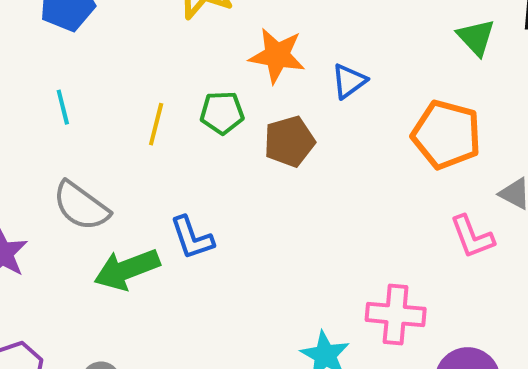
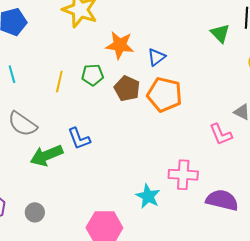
orange pentagon: (446, 135) -> (165, 95), moved
brown pentagon: (289, 141) -> (127, 89), turned -30

